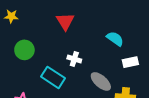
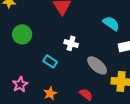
cyan rectangle: (53, 77) -> (50, 61), size x0.6

